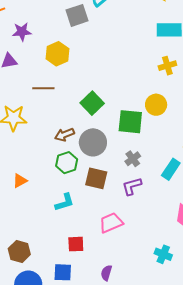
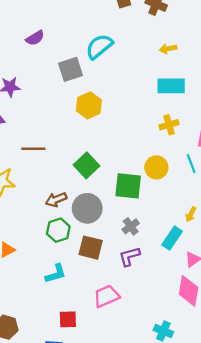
yellow hexagon: (57, 54) -> (89, 105), moved

